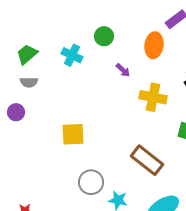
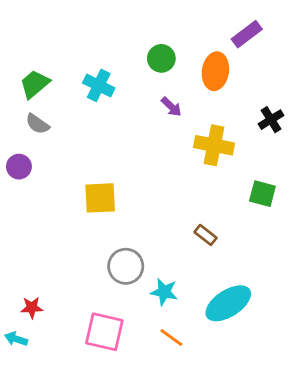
green circle: (104, 36) -> (161, 58), moved
gray semicircle: (29, 82) -> (37, 124), turned 36
brown rectangle: (147, 160) -> (205, 235), size x0.5

